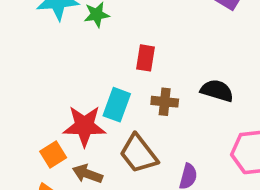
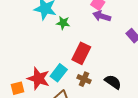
red rectangle: (145, 58) -> (81, 53), size x1.5

